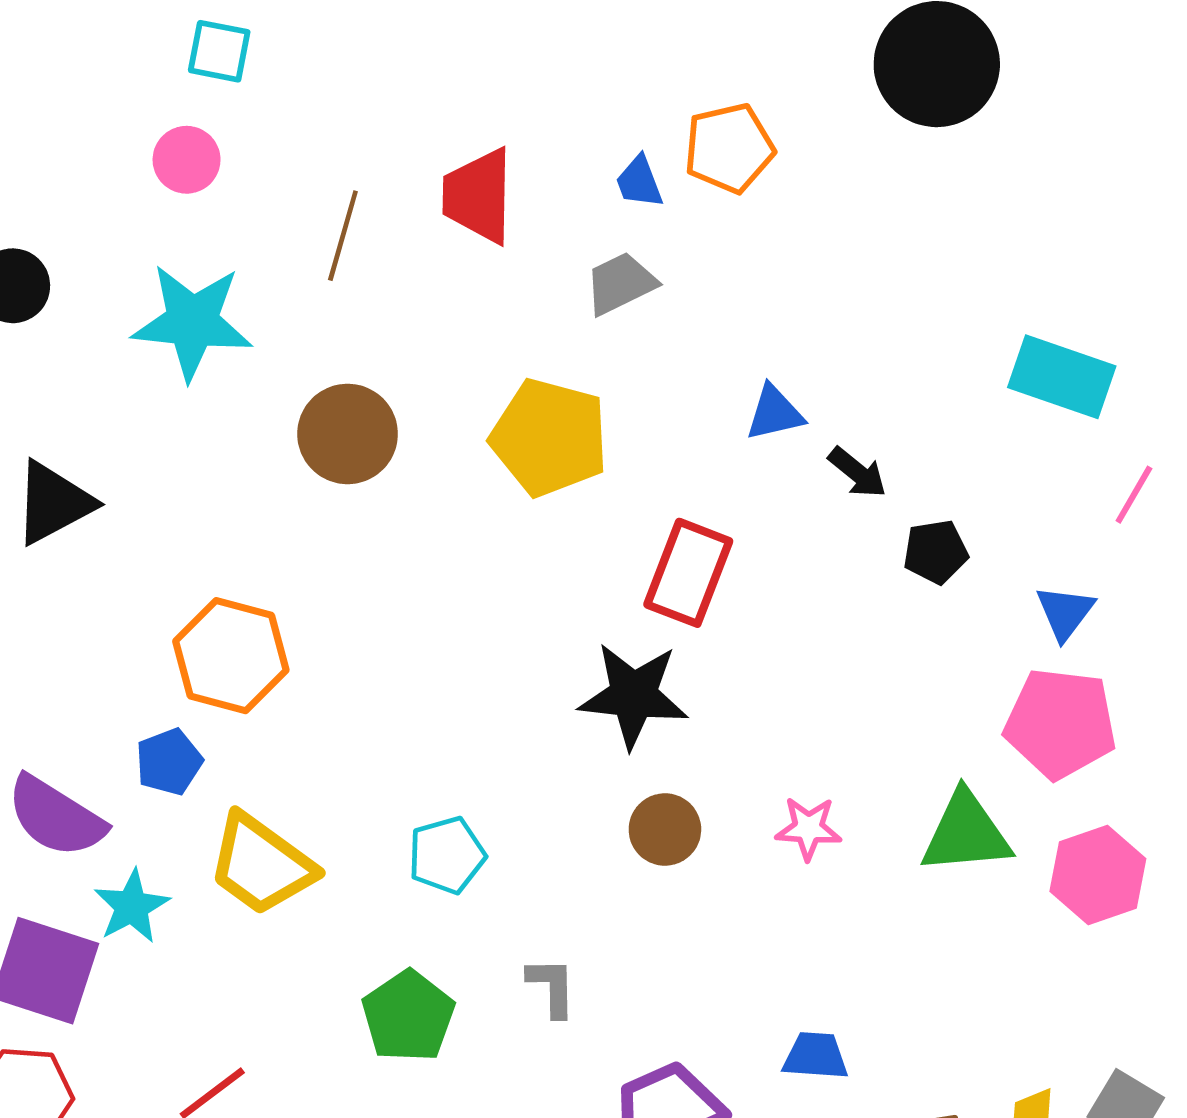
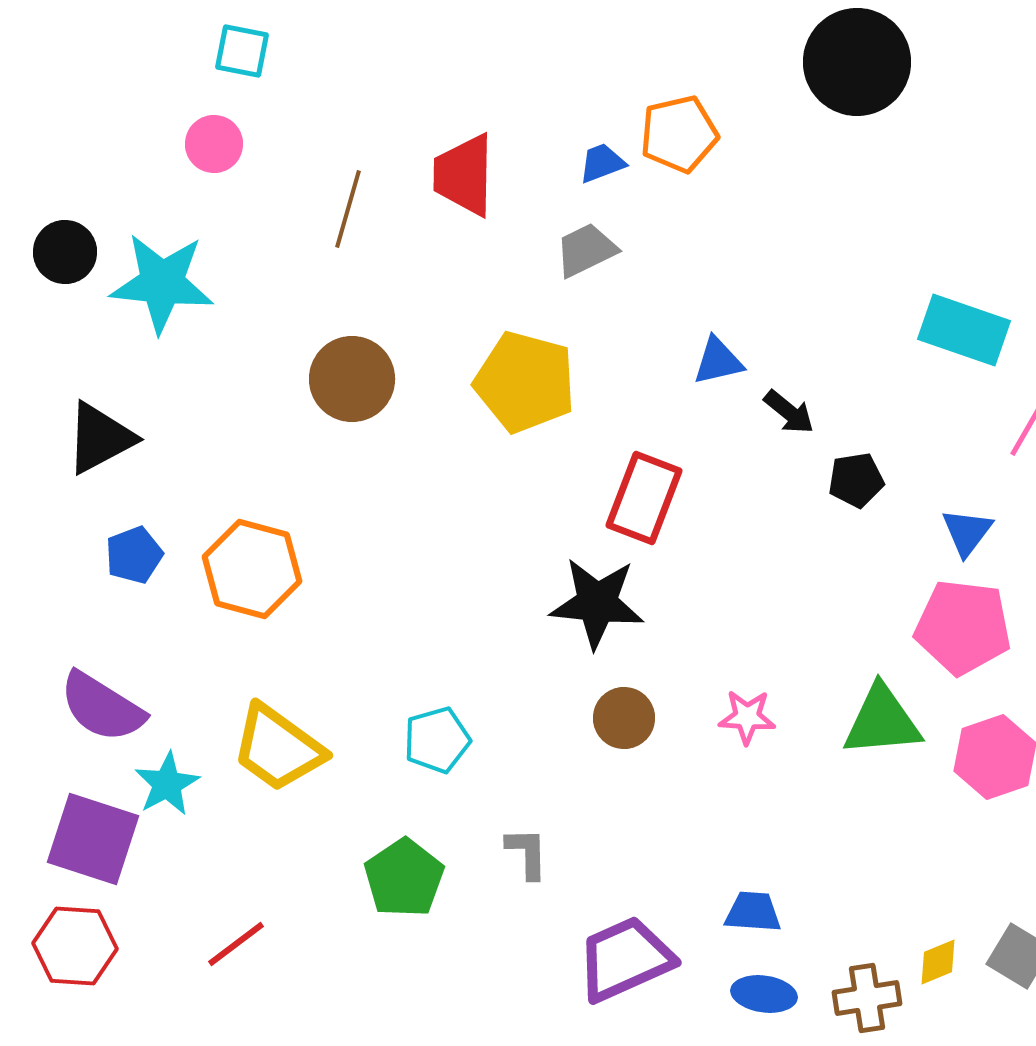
blue trapezoid: (639, 182) -> (602, 163), turned 90
cyan star: (192, 322) -> (162, 283), moved
blue pentagon: (169, 762) -> (134, 555), moved

